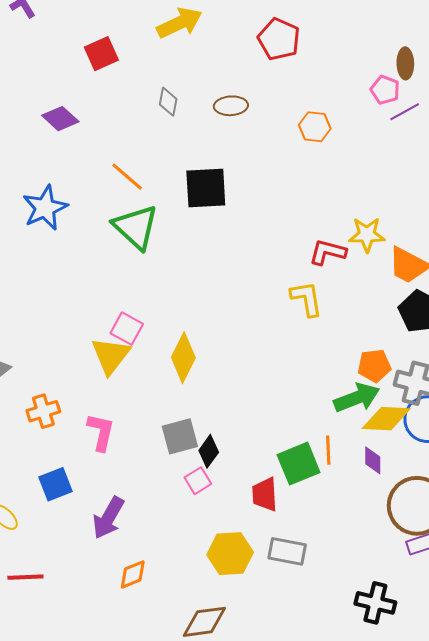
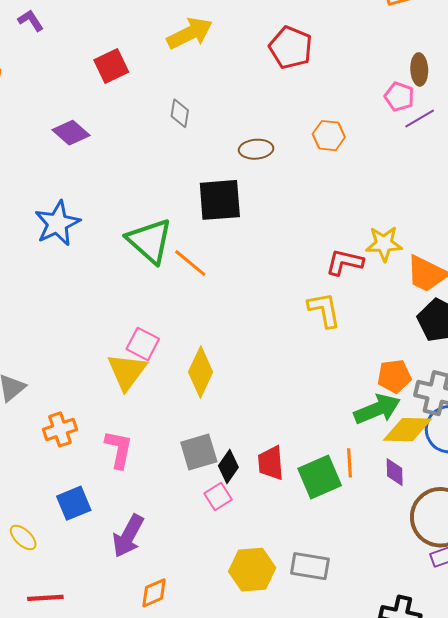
brown ellipse: (231, 106) -> (256, 149), moved
orange line: (127, 177) -> (190, 263), moved
red trapezoid: (265, 494) -> (271, 463), moved

